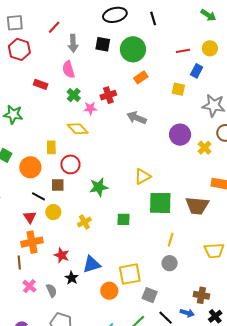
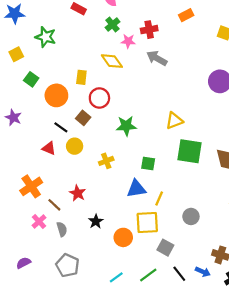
gray arrow: (137, 118) -> (157, 58), moved
brown square: (58, 185) -> (83, 118), turned 32
red triangle: (30, 217) -> (49, 148), turned -40
yellow line: (171, 240) -> (159, 198), moved
orange cross: (32, 242) -> (31, 186), moved, turned -30
brown line: (19, 263) -> (54, 205), moved, turned -48
blue triangle: (92, 264) -> (136, 189), moved
black star: (72, 278) -> (96, 221), moved

